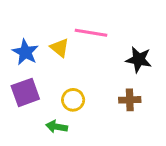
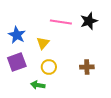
yellow triangle: (60, 48) -> (43, 43), moved, turned 32
black star: (139, 60) -> (89, 21), moved, turned -30

